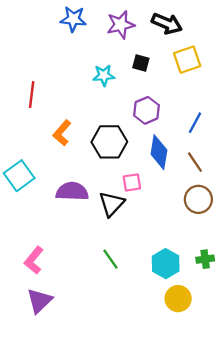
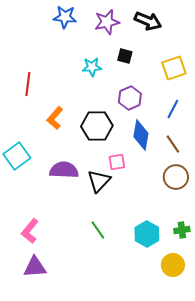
yellow square: (187, 60) -> (174, 68), moved
yellow circle: (178, 299) -> (173, 265), moved
purple triangle: (39, 301) -> (35, 267), turned 40

